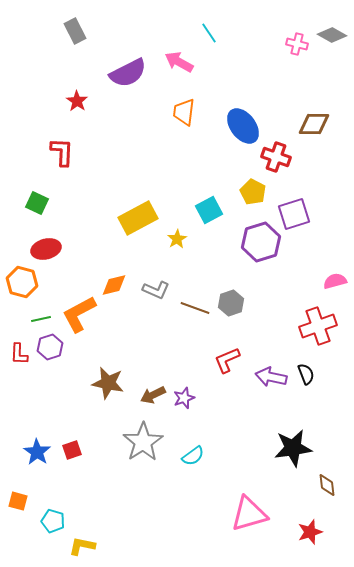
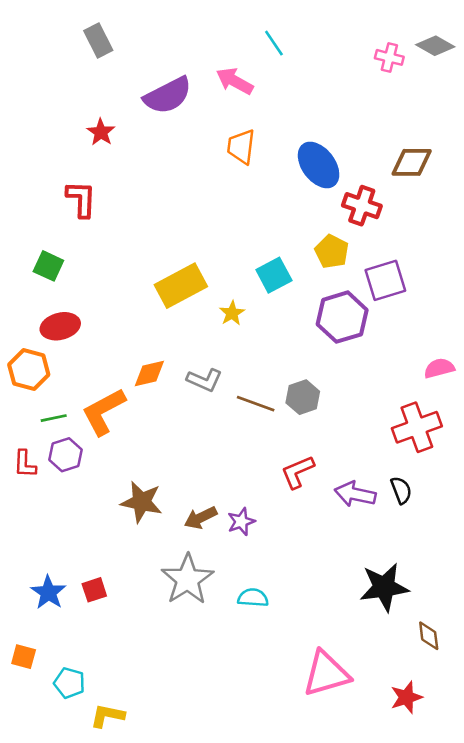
cyan semicircle: (193, 456) -> (253, 598), turned -140

